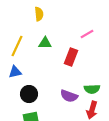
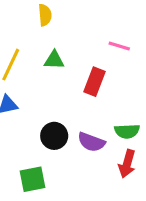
pink line: (87, 34) -> (119, 46), turned 48
black circle: (29, 94) -> (54, 136), moved

